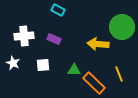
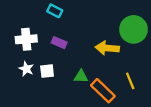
cyan rectangle: (58, 10) -> (55, 11), moved
white star: (13, 63) -> (26, 69), moved

